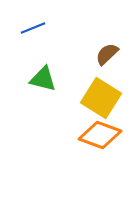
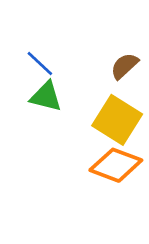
blue line: (33, 28) -> (40, 63), moved, turned 65

